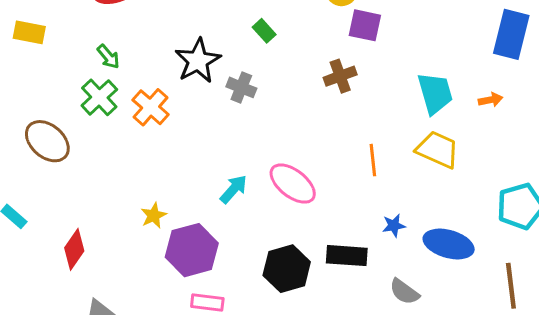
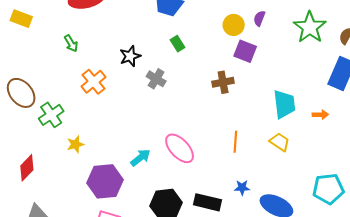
black star: (198, 61) -> (130, 56), size x0.7
green cross: (99, 97) -> (51, 115), moved
yellow trapezoid: (438, 150) -> (280, 142), size x0.7
cyan arrow: (234, 189) -> (140, 158), moved
yellow star: (154, 216) -> (75, 144), moved

